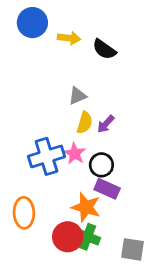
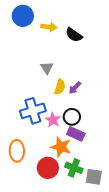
gray triangle: (78, 96) -> (47, 68), moved, turned -40
pink star: (75, 154) -> (53, 120), moved
green cross: (87, 237) -> (74, 168), moved

